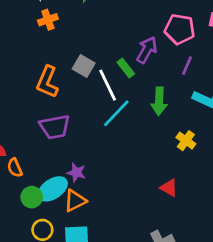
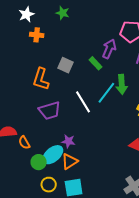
orange cross: (48, 20) -> (37, 35), turned 32
white line: (108, 85) -> (83, 102), moved
cyan line: (116, 113) -> (106, 93), moved

